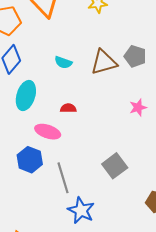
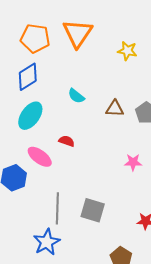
brown triangle: (104, 62) -> (115, 108), size x0.7
gray square: (115, 166) -> (93, 210), turned 35
gray line: (63, 178) -> (57, 208), moved

